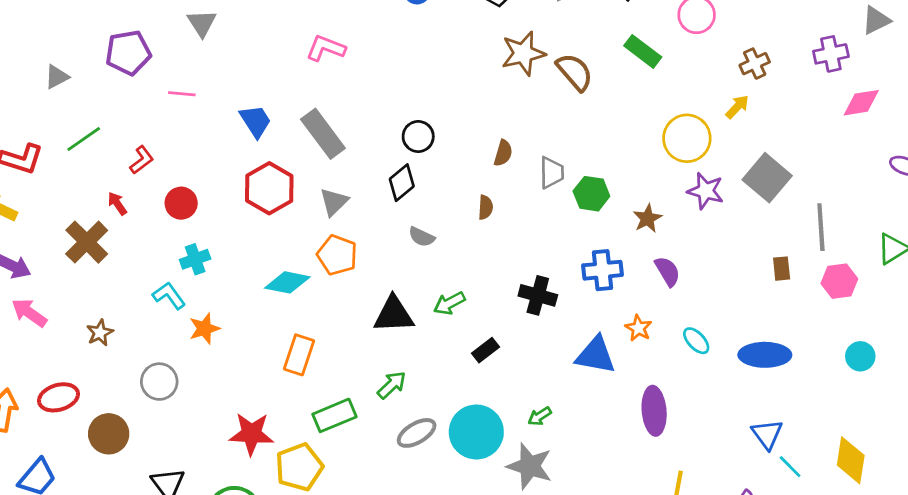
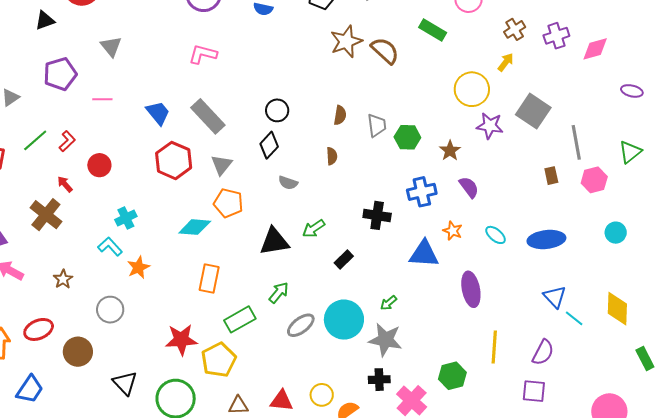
purple cross: (831, 54) -> (556, 36), moved
red L-shape: (142, 160) -> (67, 141), moved
red circle: (181, 203) -> (99, 165), moved

